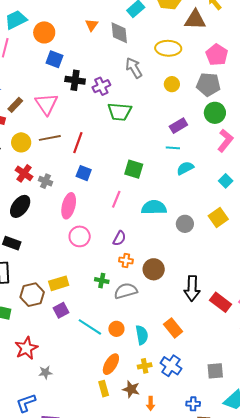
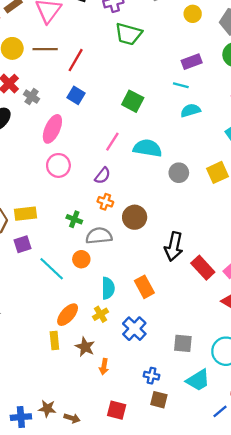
pink line: (116, 199) -> (112, 142), moved
orange circle: (116, 329) -> (81, 259), moved
yellow cross: (145, 366) -> (101, 314), moved, turned -32

